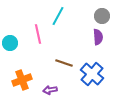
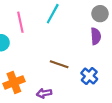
pink line: (38, 34) -> (20, 22), moved
blue cross: (92, 74) -> (89, 76), size x0.7

